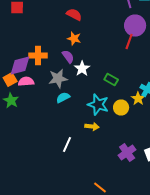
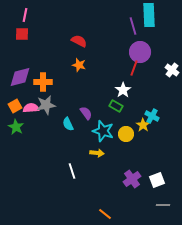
purple semicircle: (68, 56) -> (86, 113), moved
purple diamond: (20, 66) -> (20, 77), moved
white star: (82, 68) -> (123, 90), moved
gray star: (58, 78) -> (46, 105), moved
cyan semicircle: (63, 98) -> (68, 124), turned -88
white line: (67, 144) -> (72, 171), turned -42

